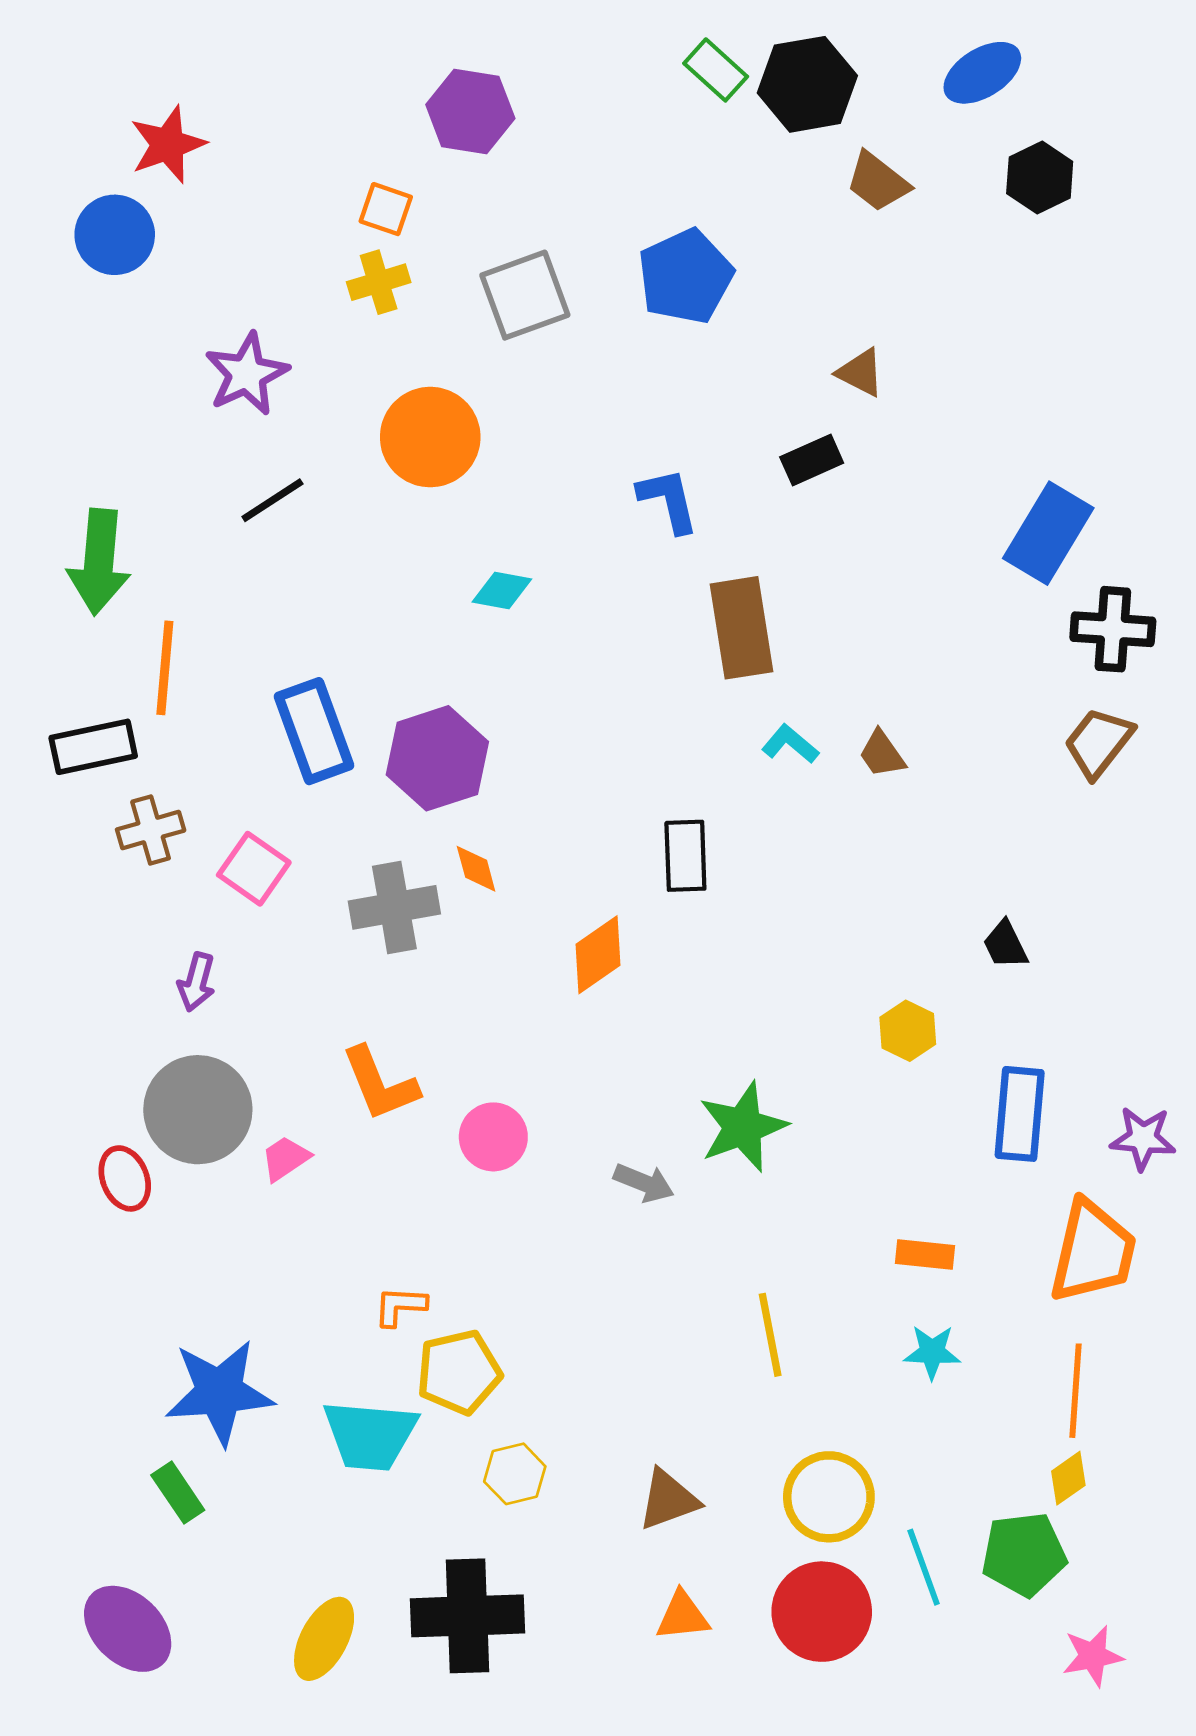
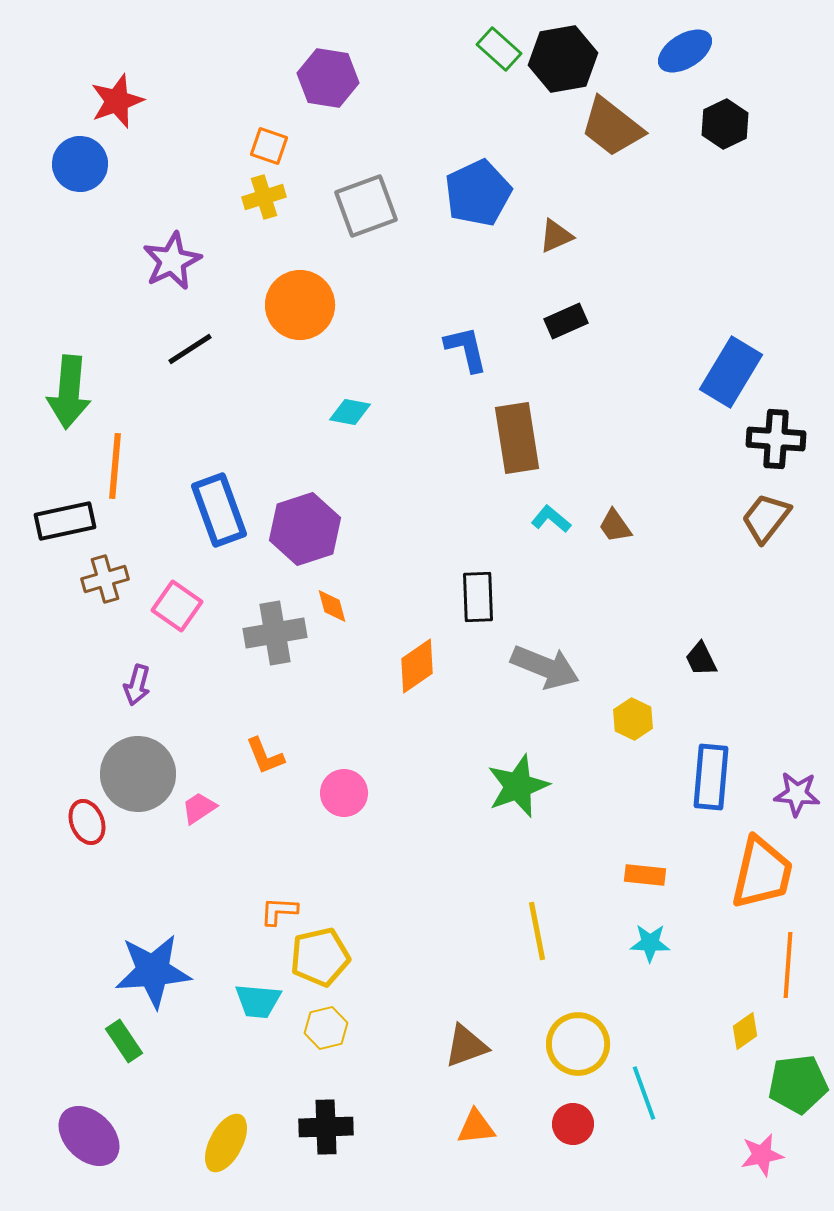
brown trapezoid: (878, 182) -> (612, 127), size x1.4
brown triangle: (860, 373) -> (556, 236), moved, turned -51
orange L-shape: (380, 1084) -> (265, 756), size x0.7
gray arrow: (644, 1183) -> (545, 667), moved, size x1.6
orange line: (1076, 1391) -> (788, 965), moved
cyan trapezoid: (370, 1435) -> (258, 1001), size x0.7
yellow hexagon: (515, 1474) -> (326, 1028), moved
green pentagon: (1024, 1554) -> (798, 1084), moved
red circle: (822, 1612) -> (573, 1124), size x0.6
black cross: (467, 1616) -> (326, 1127), size x0.7

